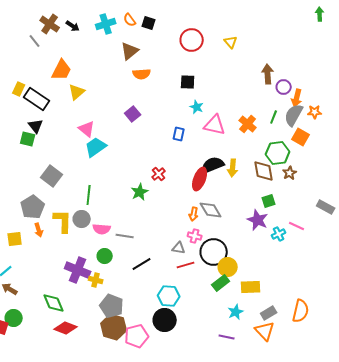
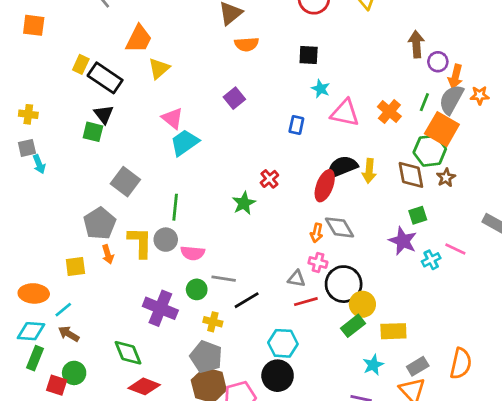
orange square: (301, 137) -> (442, 129), moved, size x1.4
gray line: (125, 236) -> (224, 279), moved
yellow cross: (96, 280) -> (213, 322), moved

